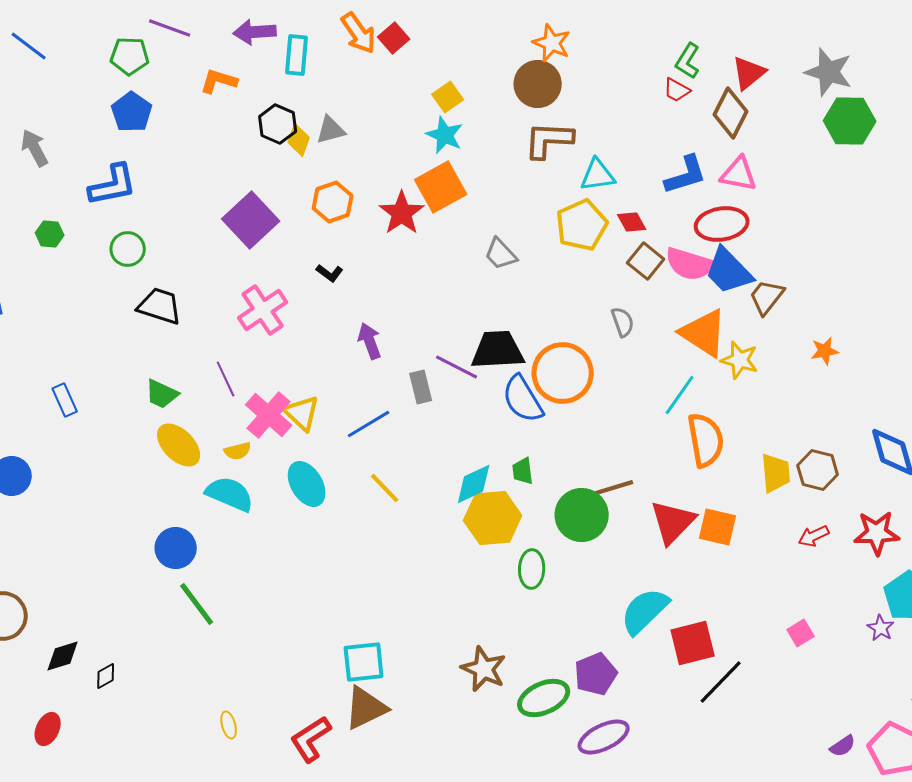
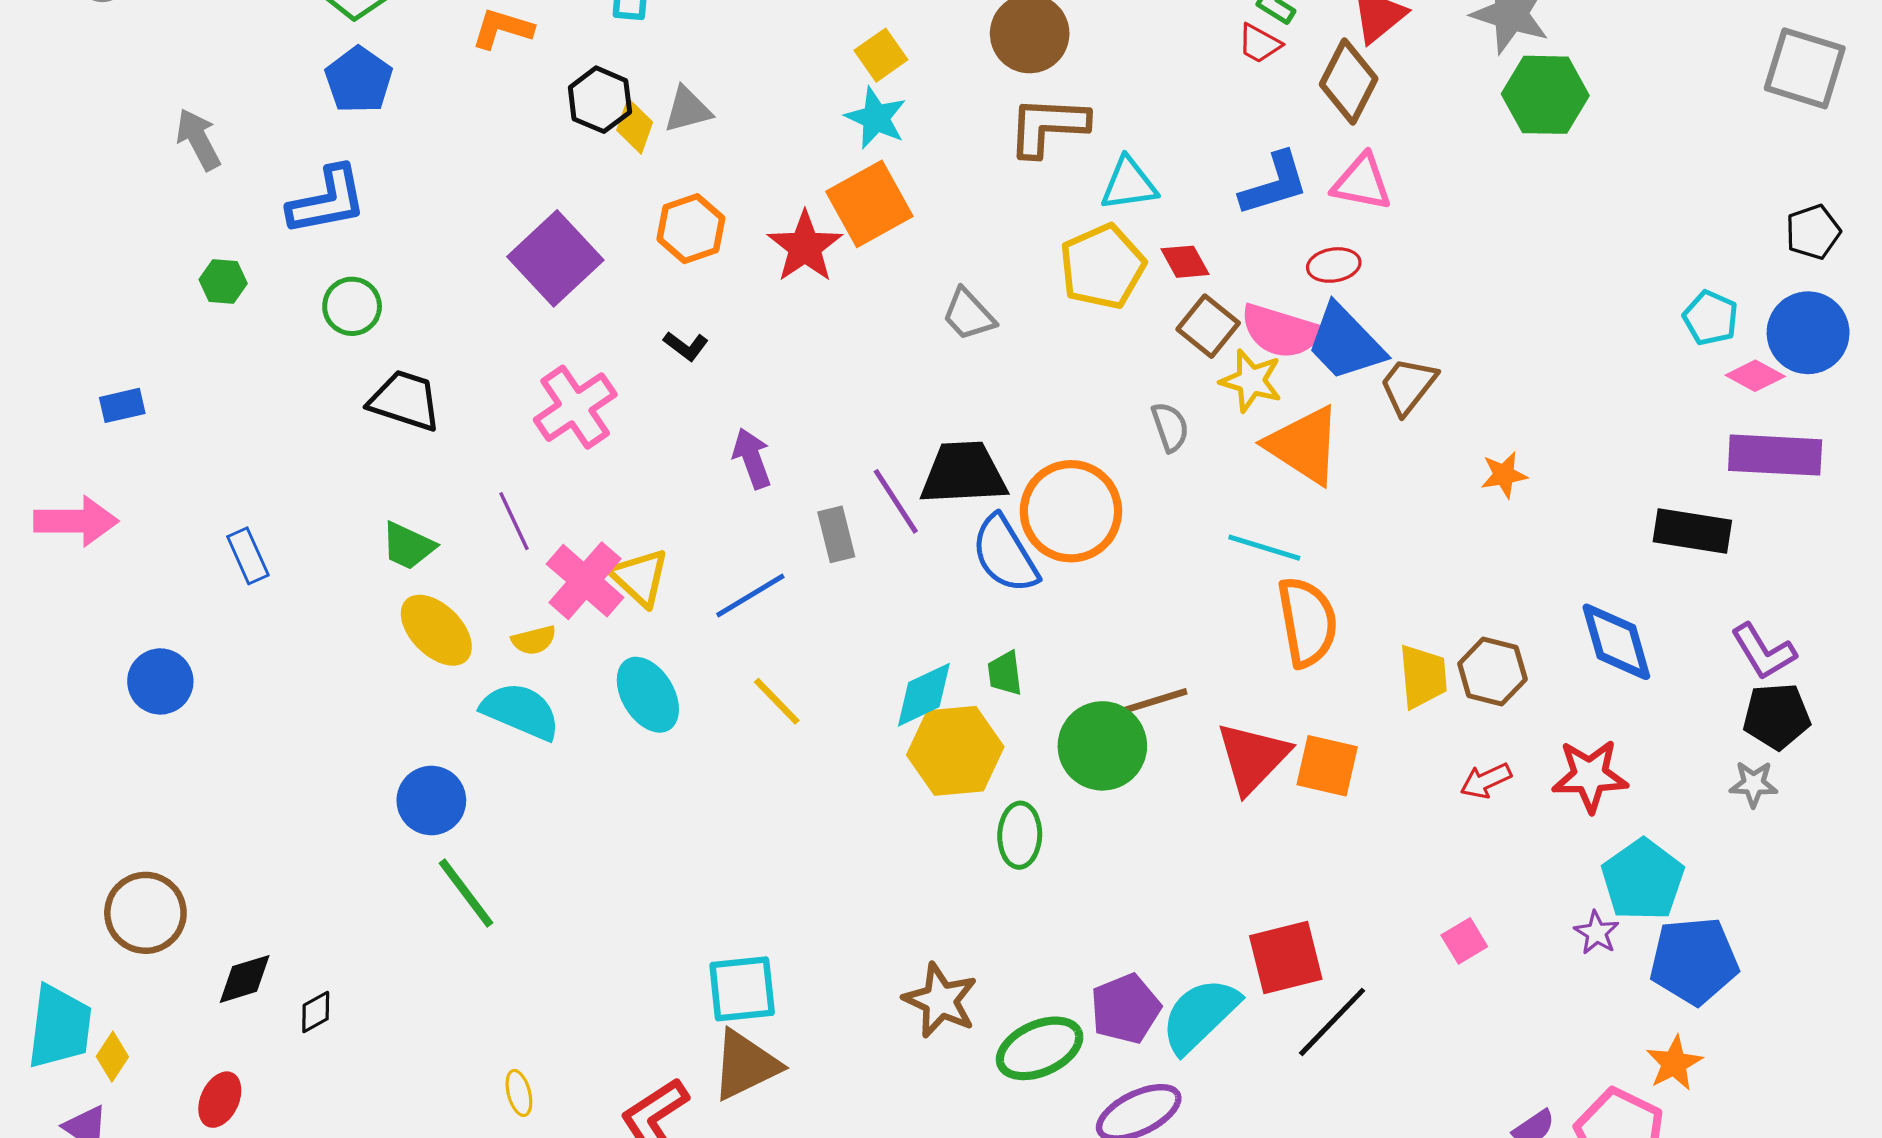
red ellipse: (722, 224) -> (1334, 265), size x0.6
yellow star: (740, 360) -> (1251, 381), moved
purple line: (457, 367) -> (896, 501), turned 30
cyan line: (680, 395) -> (1264, 548), turned 72
cyan semicircle: (645, 611) -> (1200, 1015), moved

